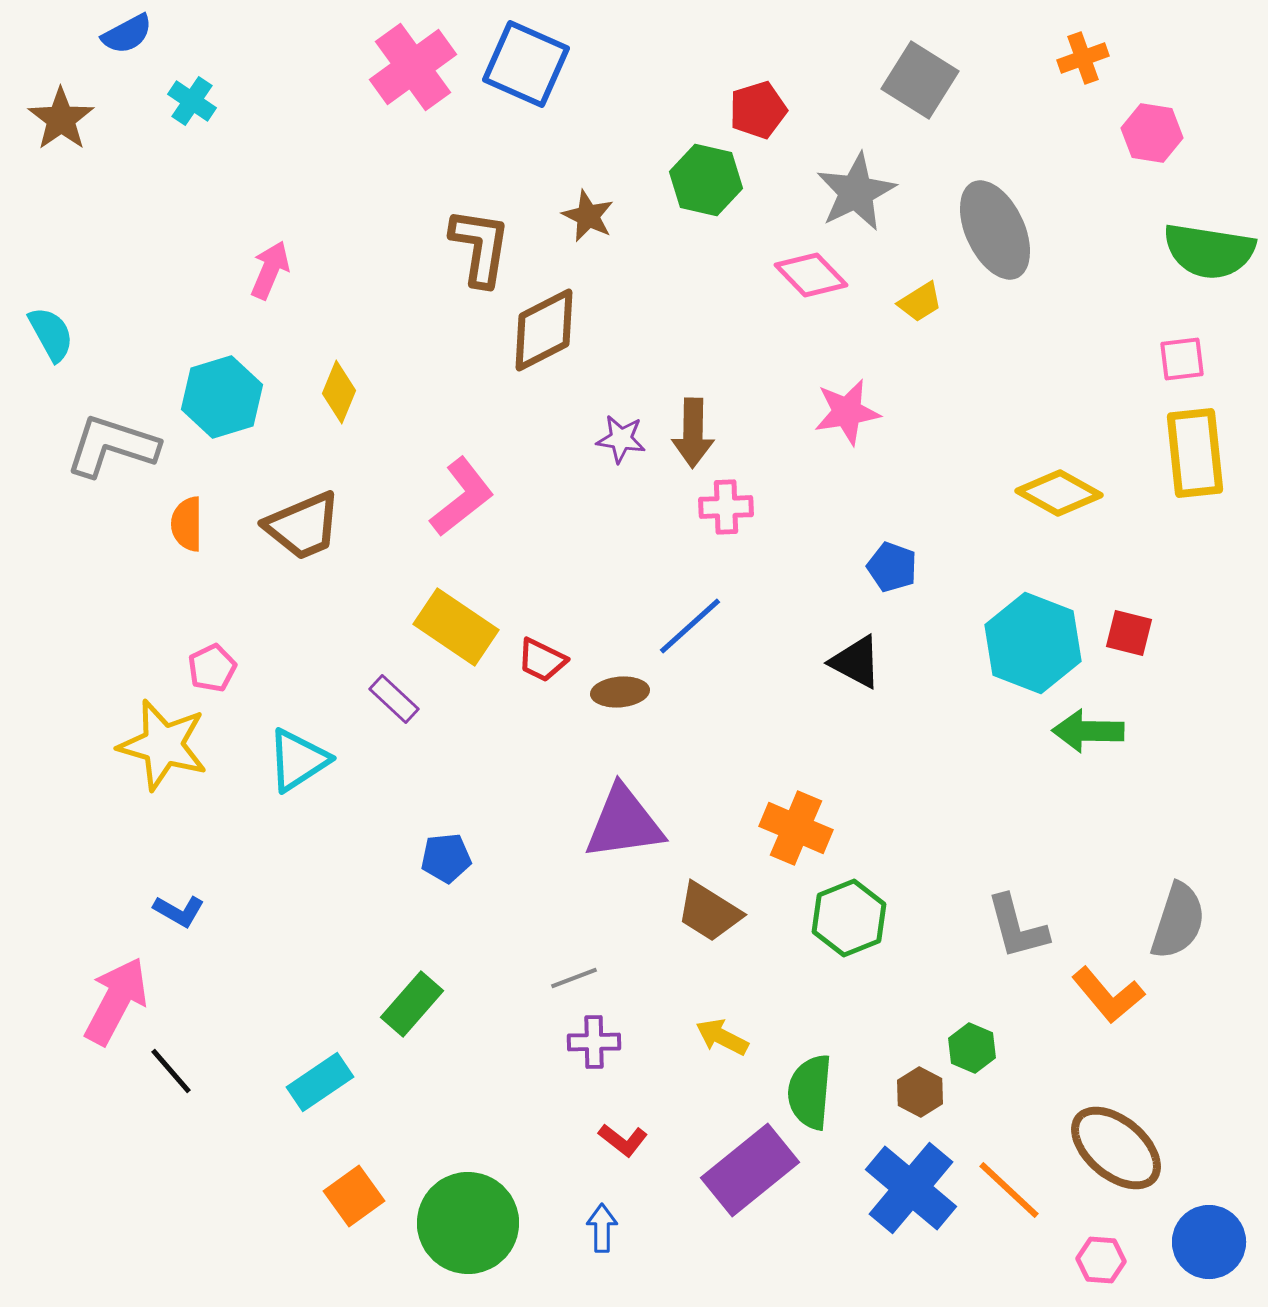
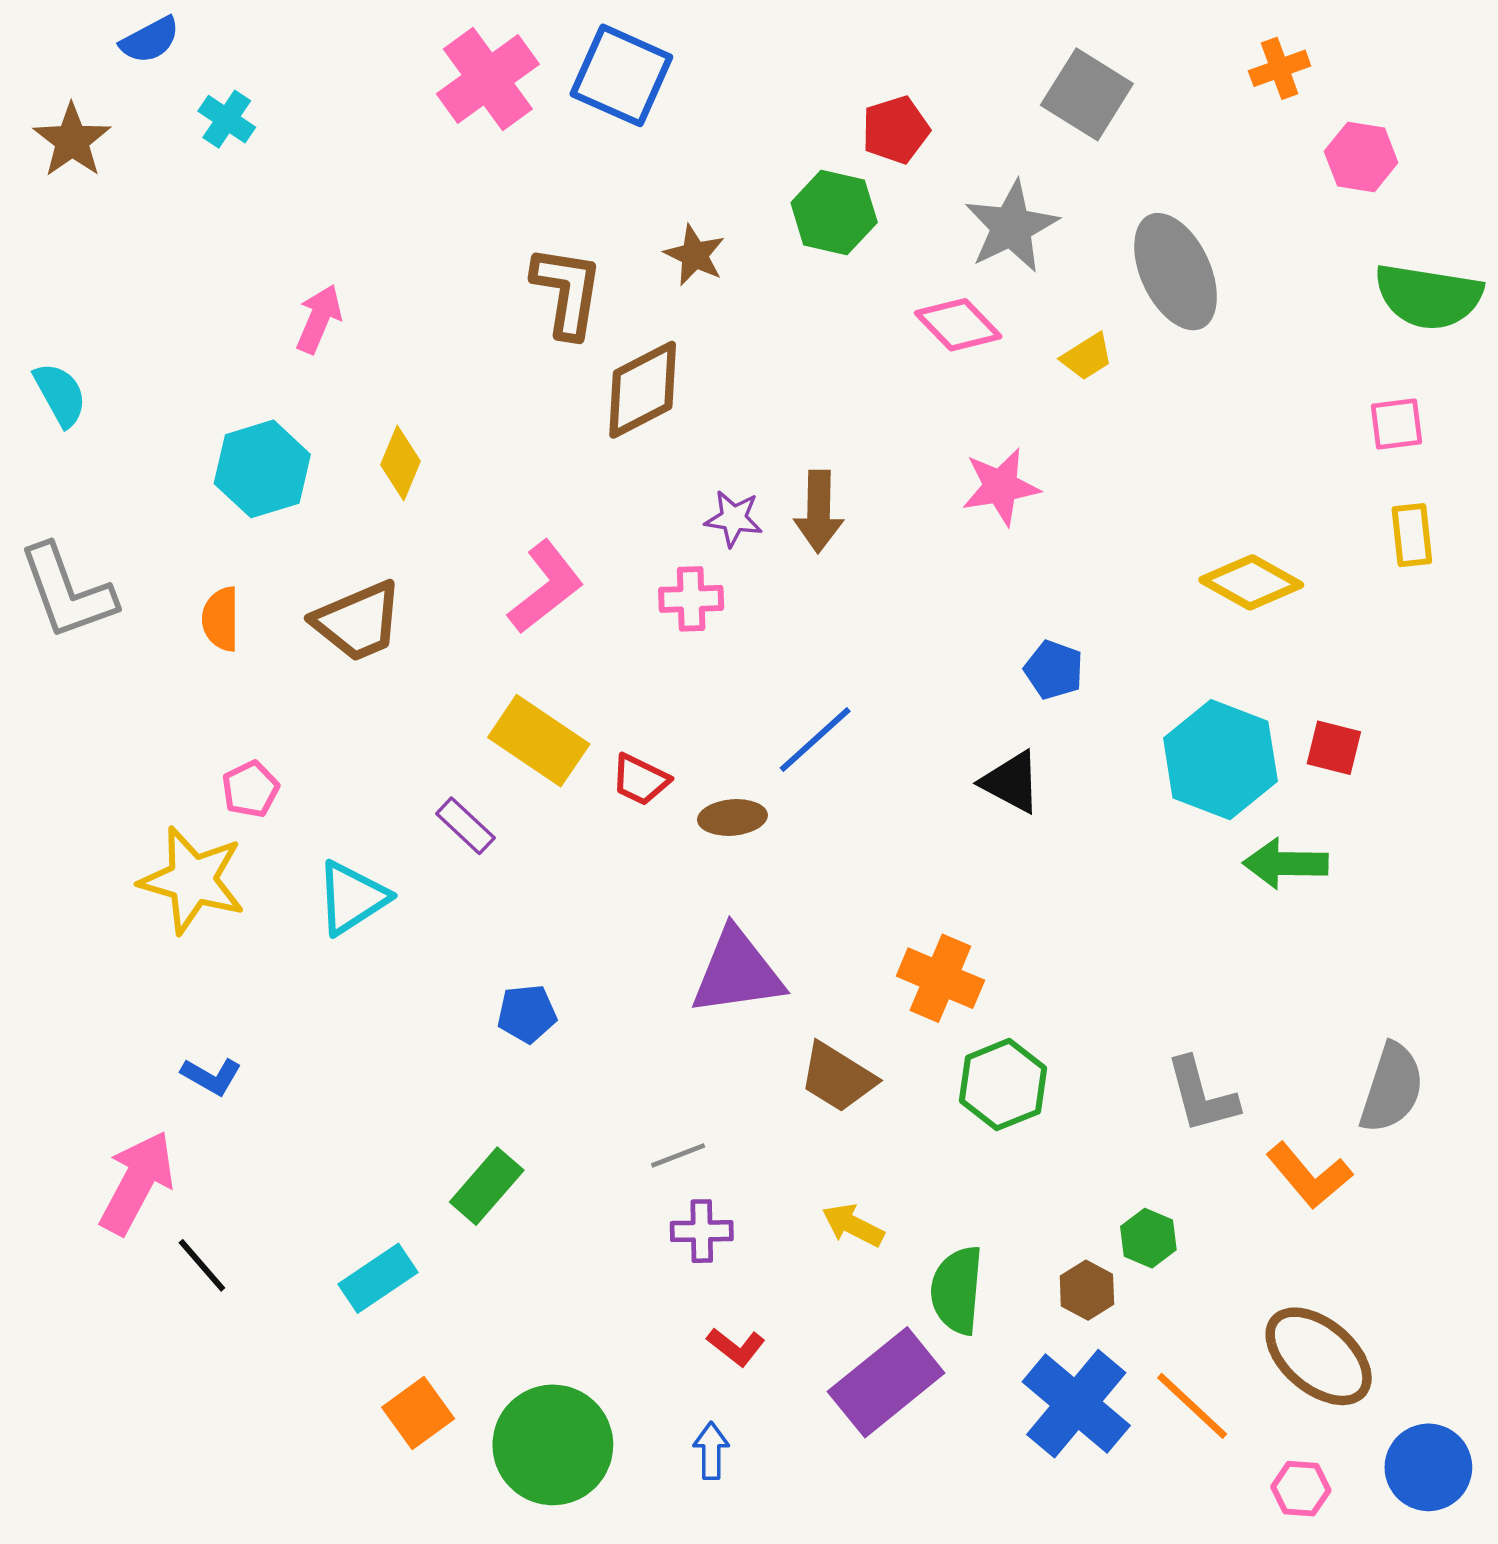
gray L-shape: (112, 446) -> (67, 592), moved, turned -128
yellow rectangle: (1195, 453) -> (1412, 535), size x0.6
pink cross: (726, 507) -> (691, 599), moved

